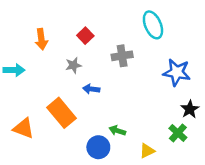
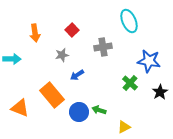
blue arrow: (91, 89) -> (77, 75), turned -40
green cross: (178, 133) -> (130, 83), moved
blue circle: (98, 147) -> (79, 112), moved

